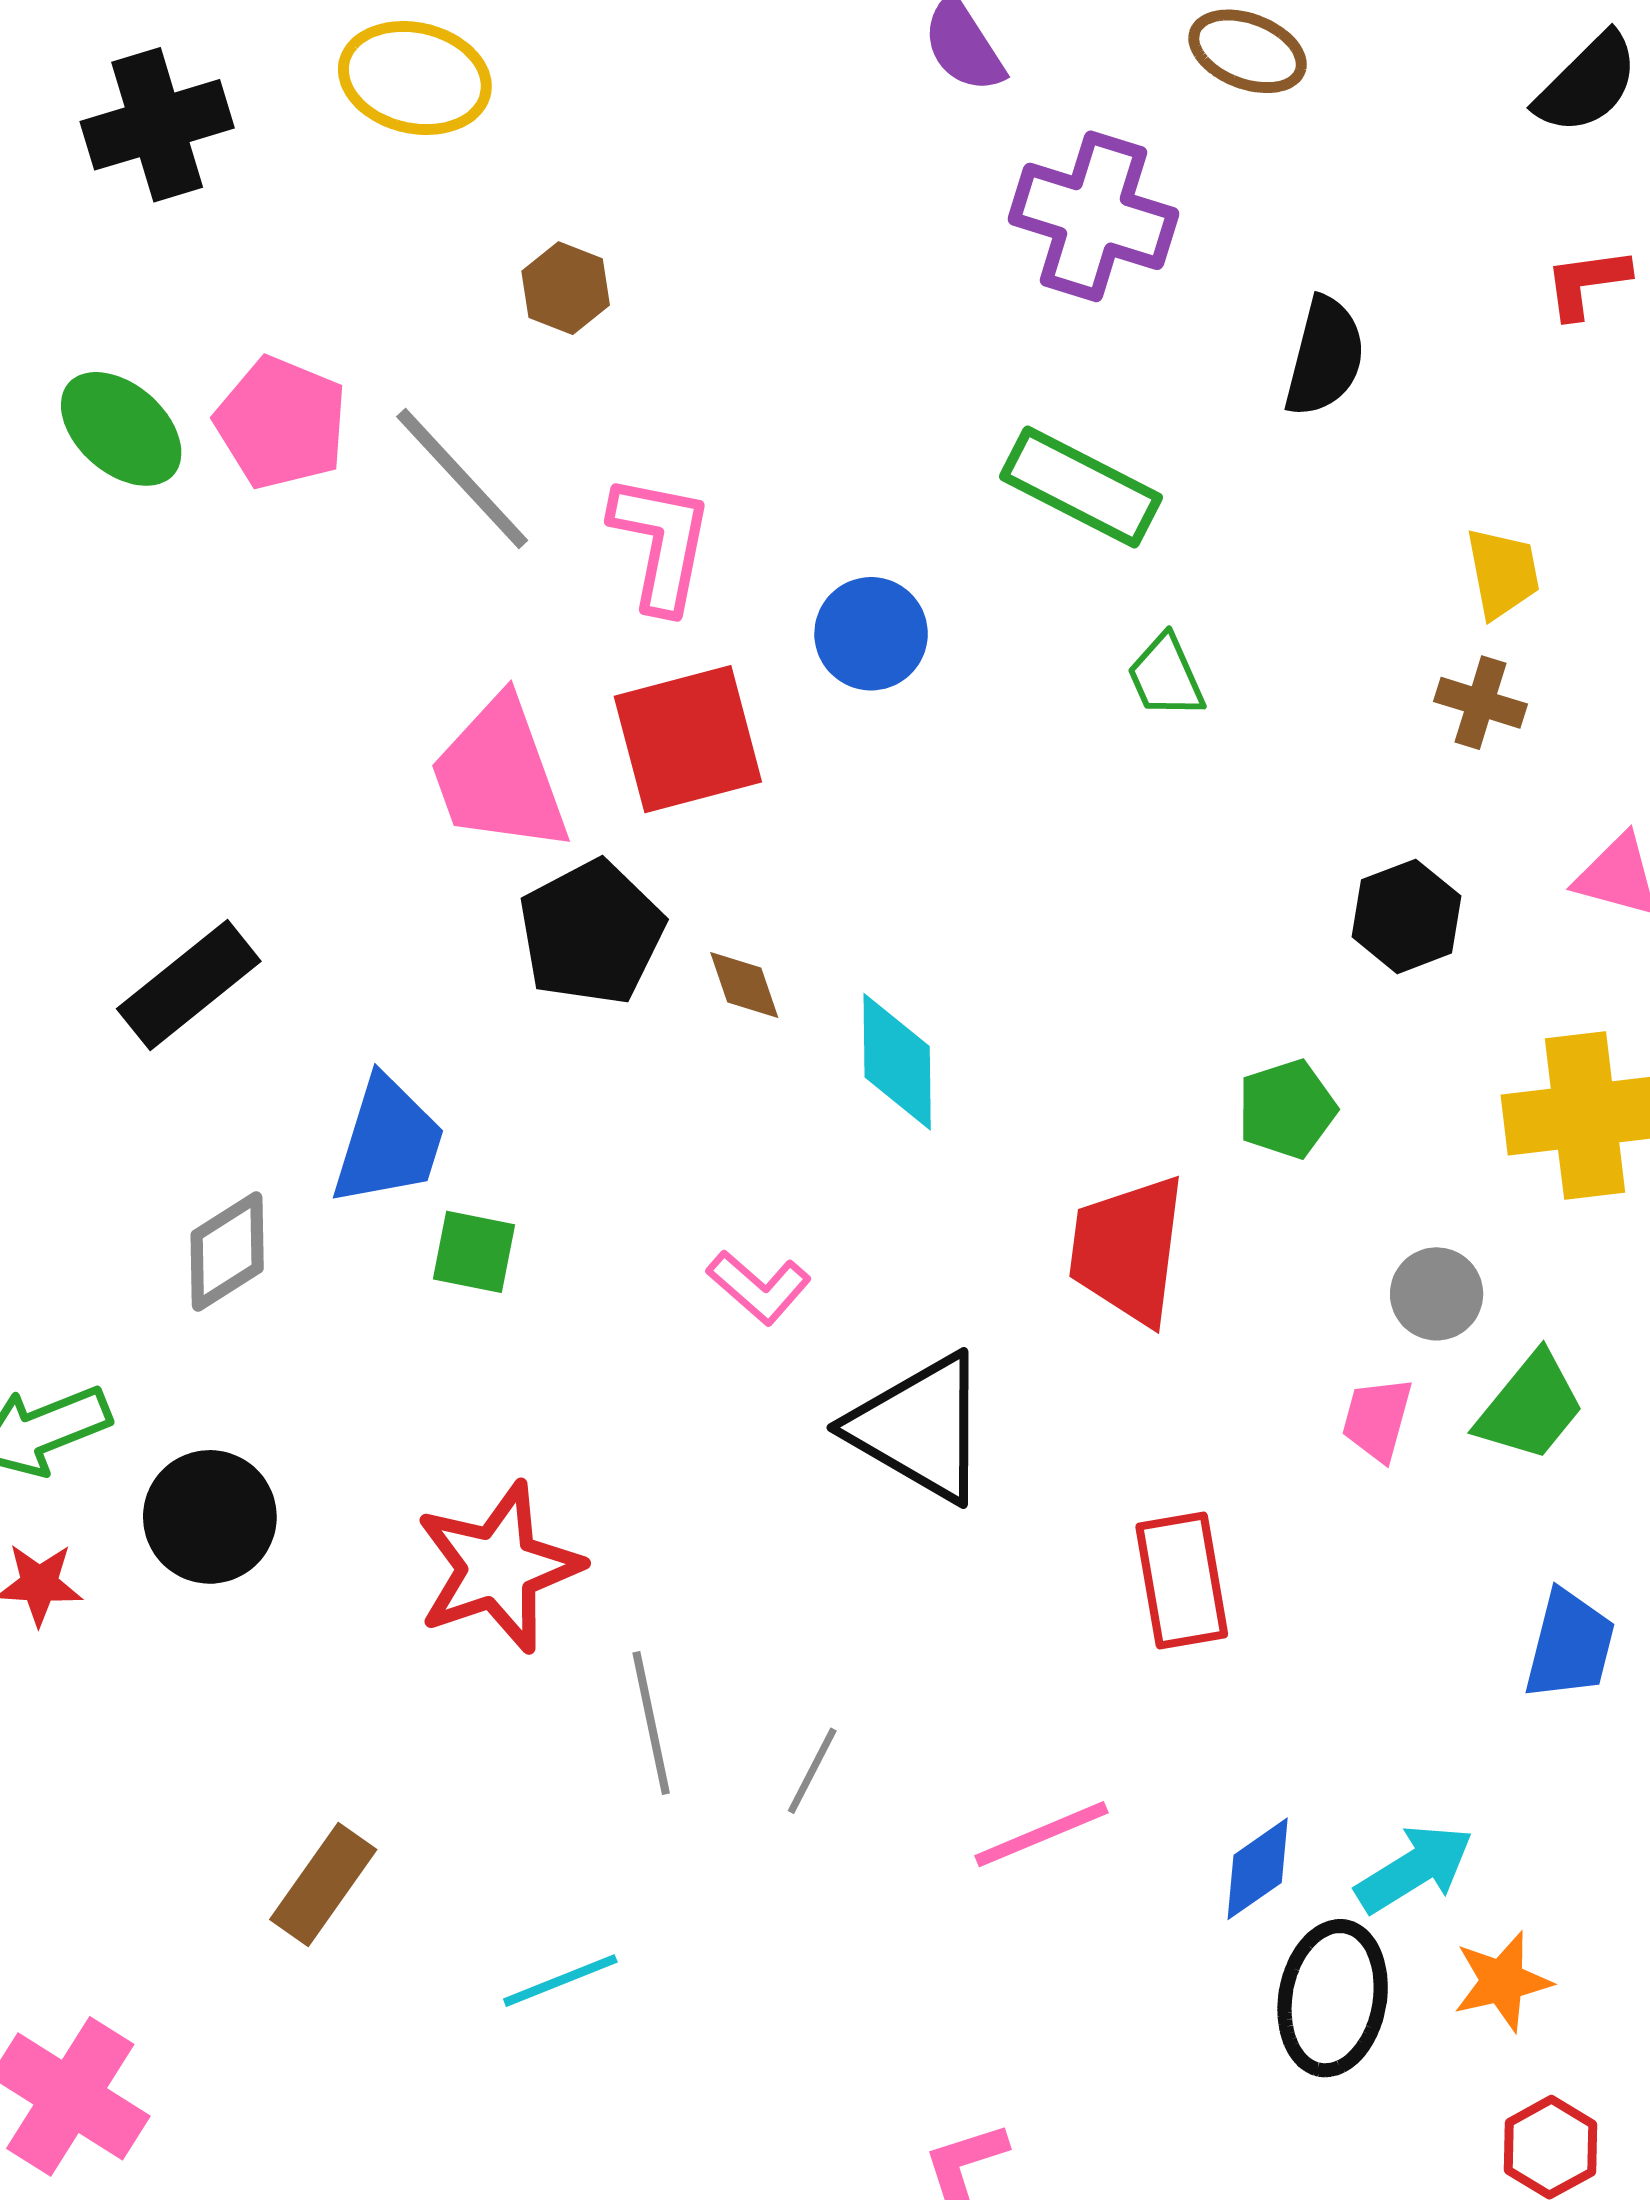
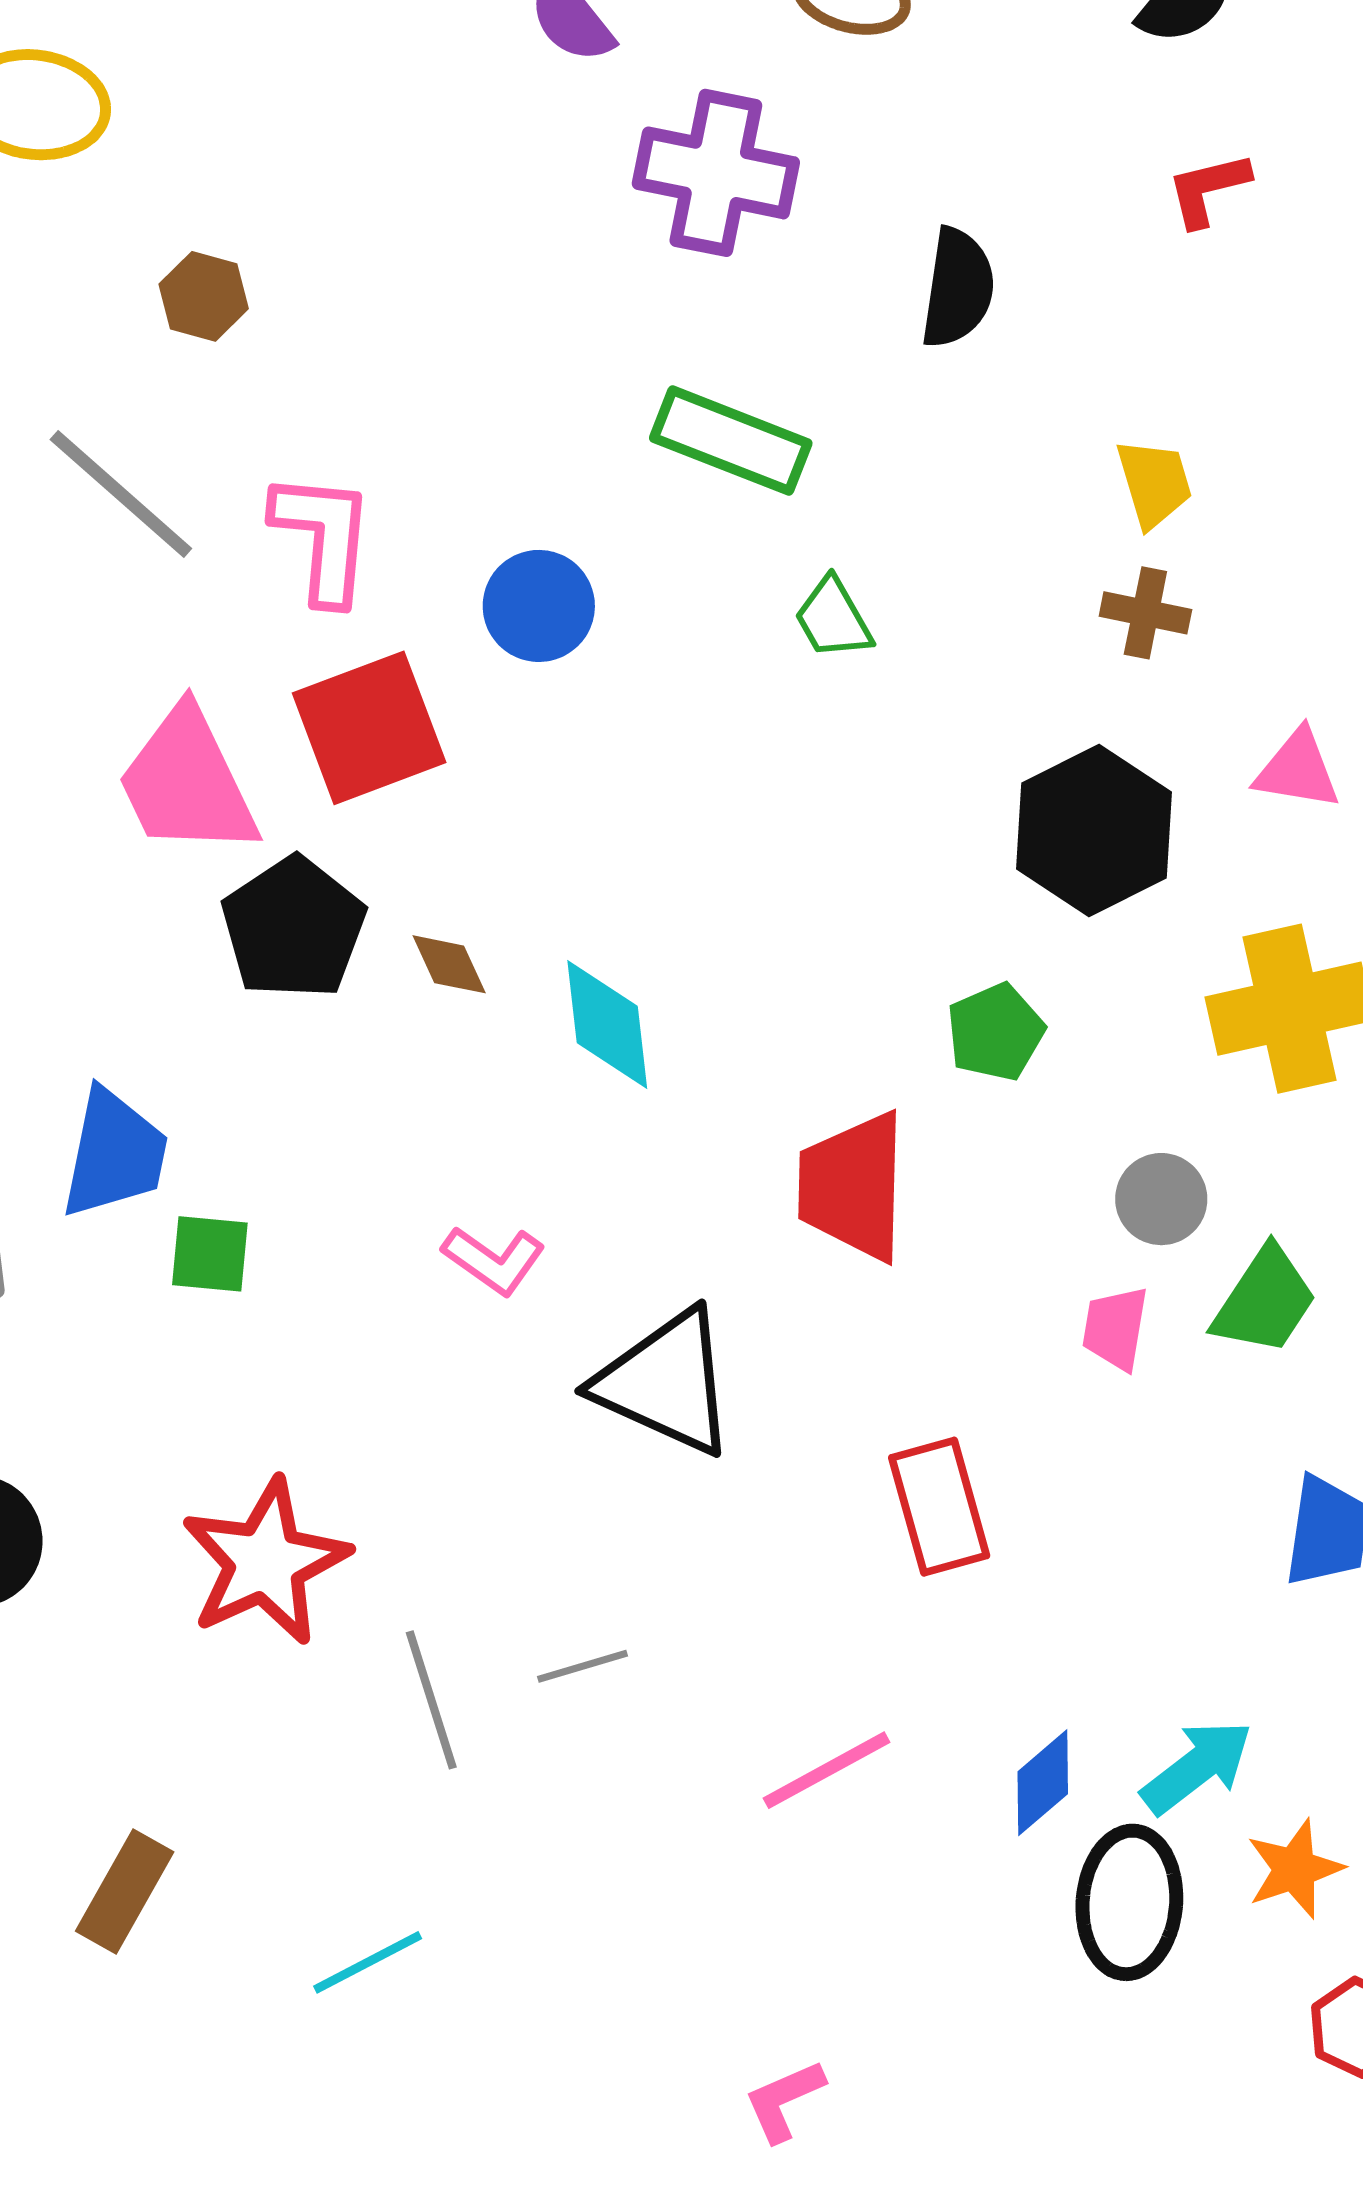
black hexagon: (1407, 916) -> (1094, 831), size x1.5
gray line: (812, 1771) -> (582, 1666), moved, turned 52

